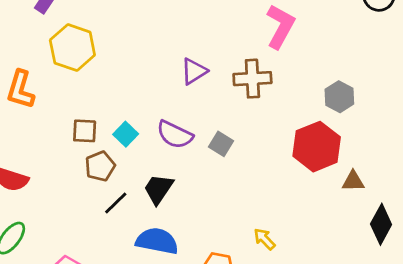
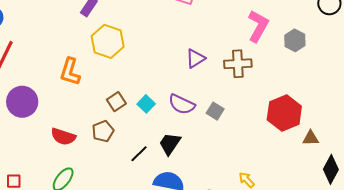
gray hexagon: (339, 97) -> (295, 40), moved
brown square: (85, 131) -> (116, 102), turned -36
brown pentagon: (100, 166) -> (103, 131), moved

